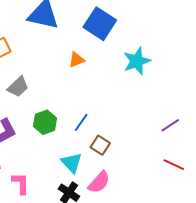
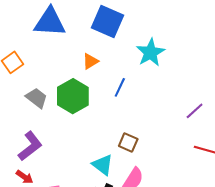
gray trapezoid: (18, 87) -> (37, 98), turned -90
green hexagon: (45, 122) -> (73, 96), moved, size x1.4
blue line: (81, 122) -> (120, 87), moved

